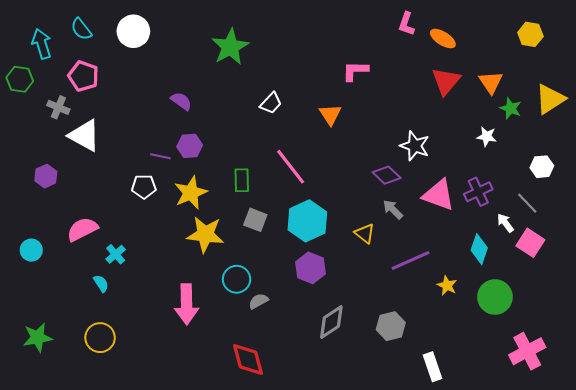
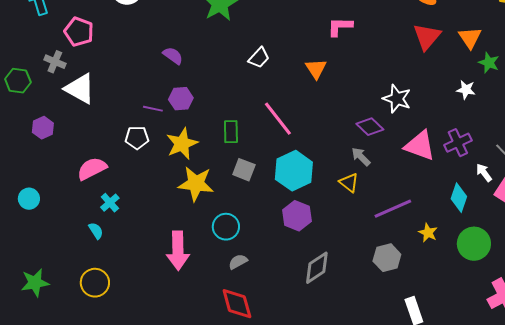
green hexagon: (20, 79) -> (18, 81), moved
gray arrow: (393, 209) -> (361, 157), moved
pink semicircle: (82, 229) -> (92, 169), moved
gray semicircle: (258, 301) -> (238, 262), moved
gray hexagon: (391, 326) -> (387, 258), moved

